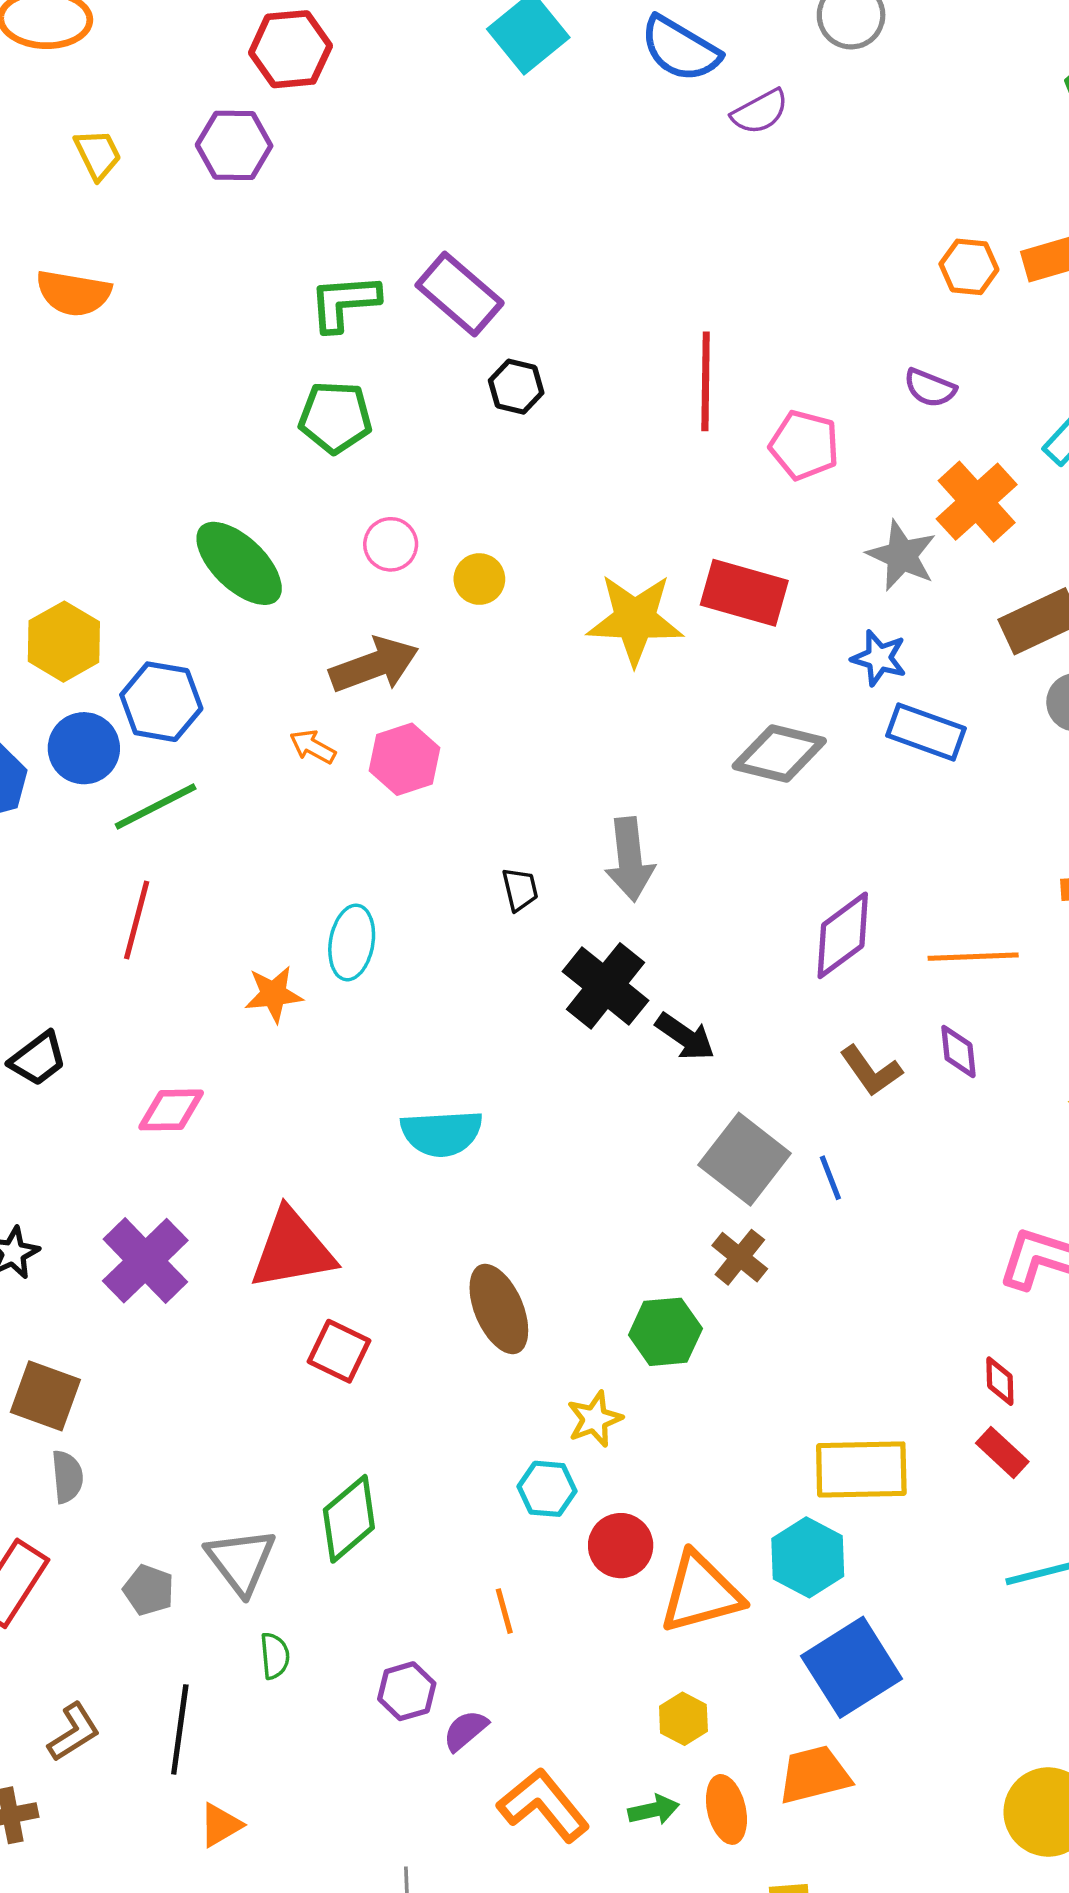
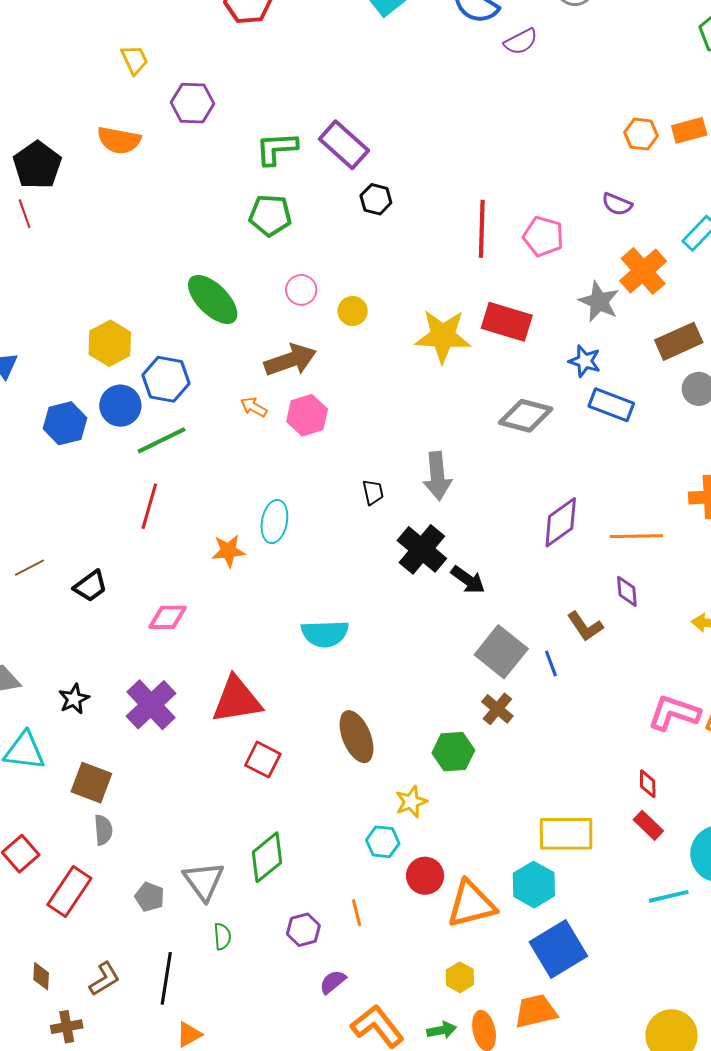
purple hexagon: (234, 145) -> (192, 103), moved
red line: (706, 381) -> (482, 229), moved
brown L-shape: (871, 1071) -> (585, 626), moved
purple hexagon: (407, 1691) -> (303, 930), moved

